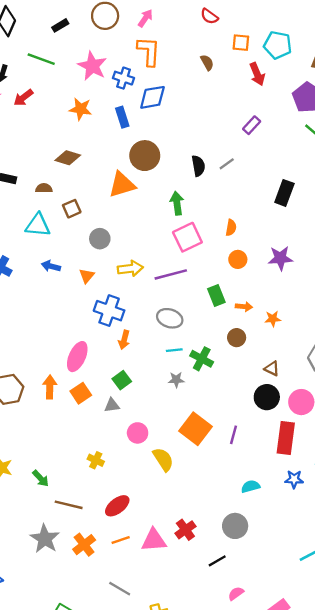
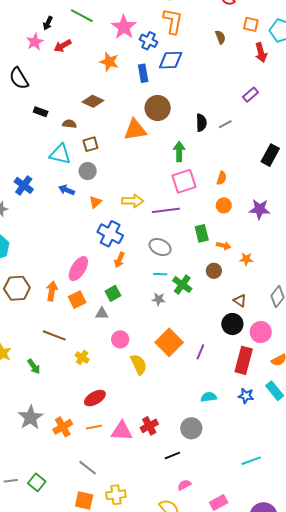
gray circle: (100, 239) -> (88, 171), moved
brown line: (69, 505) -> (54, 335), moved

